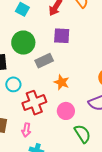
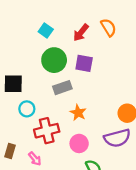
green circle: (23, 43) -> (54, 60), moved
pink arrow: (26, 130) -> (35, 159), turned -56

